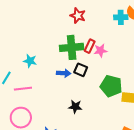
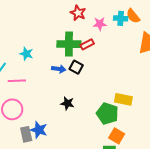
red rectangle: (90, 46) -> (87, 44), turned 32
pink star: (100, 51) -> (100, 24), moved
green pentagon: (111, 86) -> (107, 114), moved

